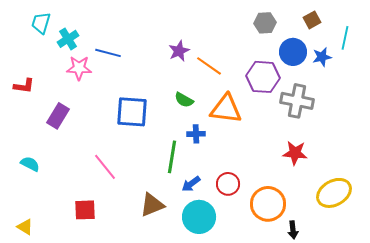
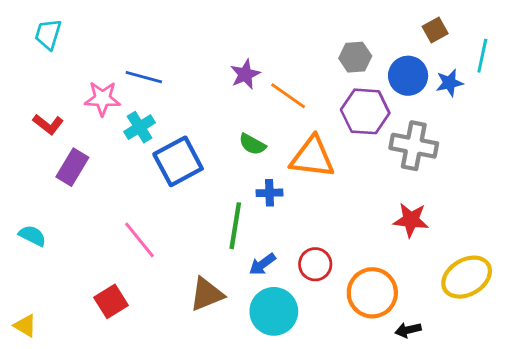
gray hexagon: (265, 23) -> (355, 57), moved
cyan cross: (68, 39) -> (140, 127), moved
red L-shape: (24, 86) -> (48, 124), moved, turned 30
blue square: (132, 112) -> (178, 161), turned -32
red square: (85, 210) -> (111, 301), turned -30
black arrow: (293, 230) -> (408, 330), turned 84

